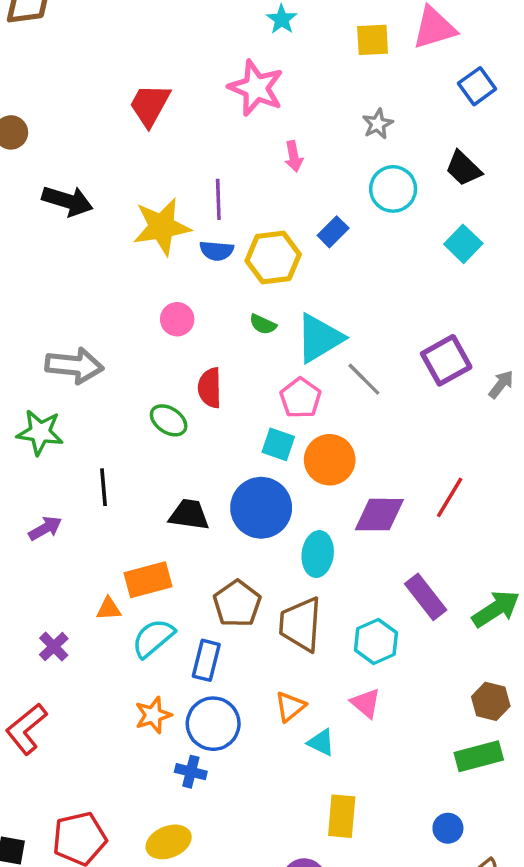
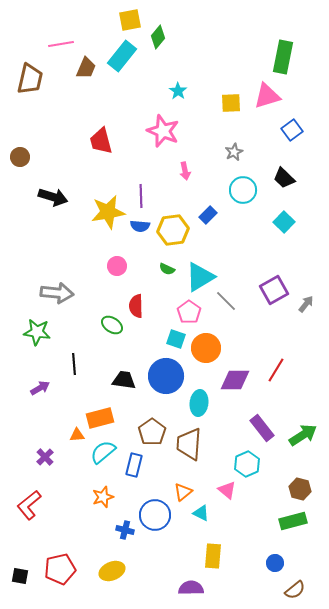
red trapezoid: (150, 105) -> (101, 141), turned -44
cyan hexagon: (376, 641) -> (247, 464), moved
blue circle: (213, 724) -> (155, 515), moved

